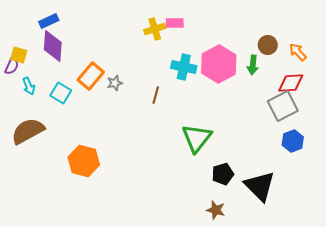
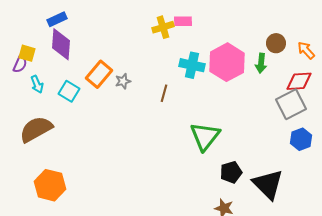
orange hexagon: (84, 161) -> (50, 185), moved

